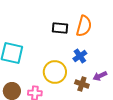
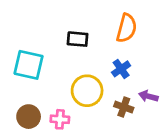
black rectangle: (60, 28) -> (78, 39), moved
purple arrow: (100, 76) -> (148, 96), turned 40

